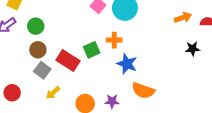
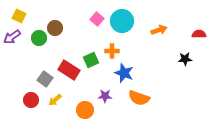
orange arrow: (183, 18) -> (159, 30), moved
brown circle: (38, 50) -> (55, 28), moved
red circle: (12, 93) -> (31, 100), moved
purple star: (112, 101) -> (105, 96), moved

